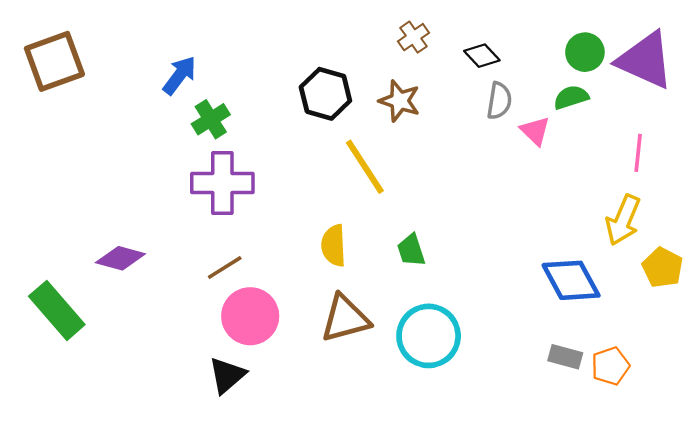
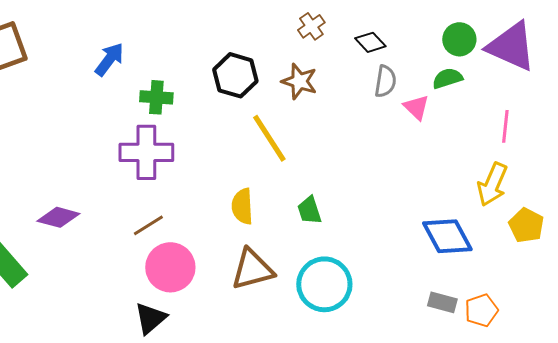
green cross: (211, 119) -> (156, 97), moved, turned 36

